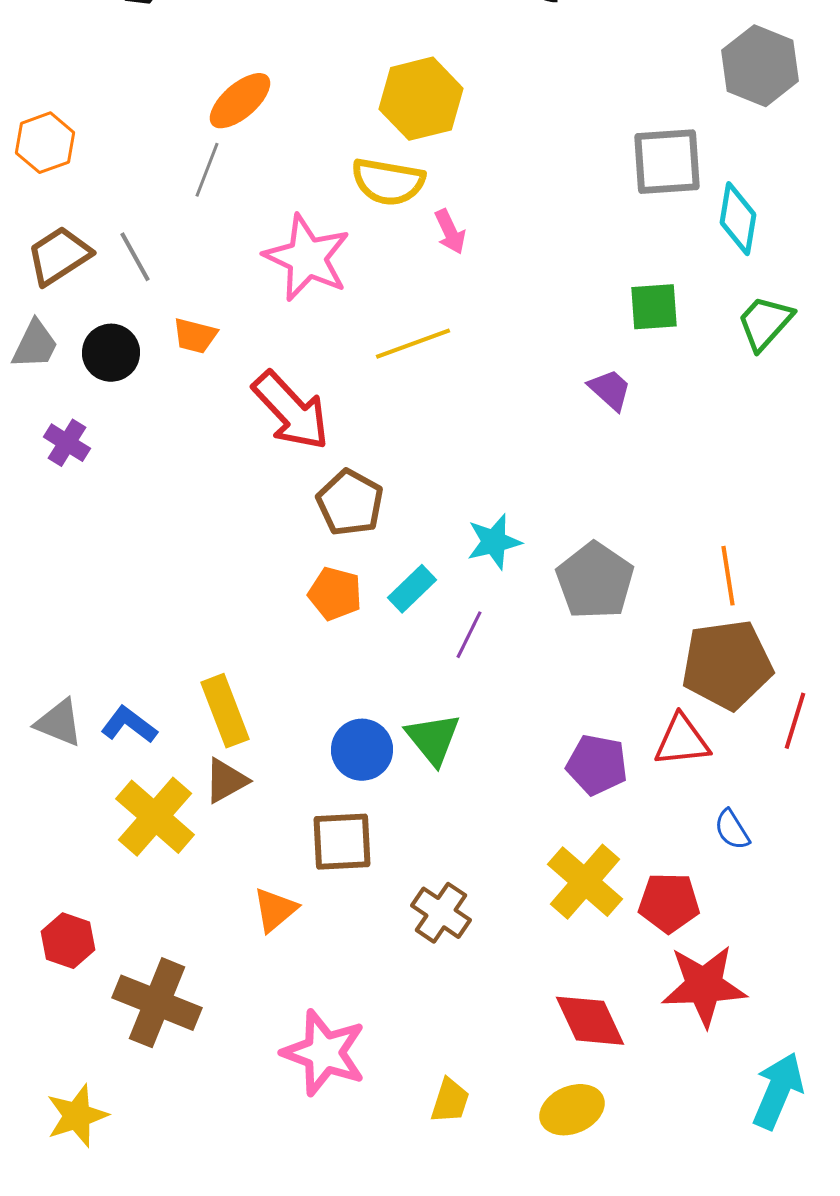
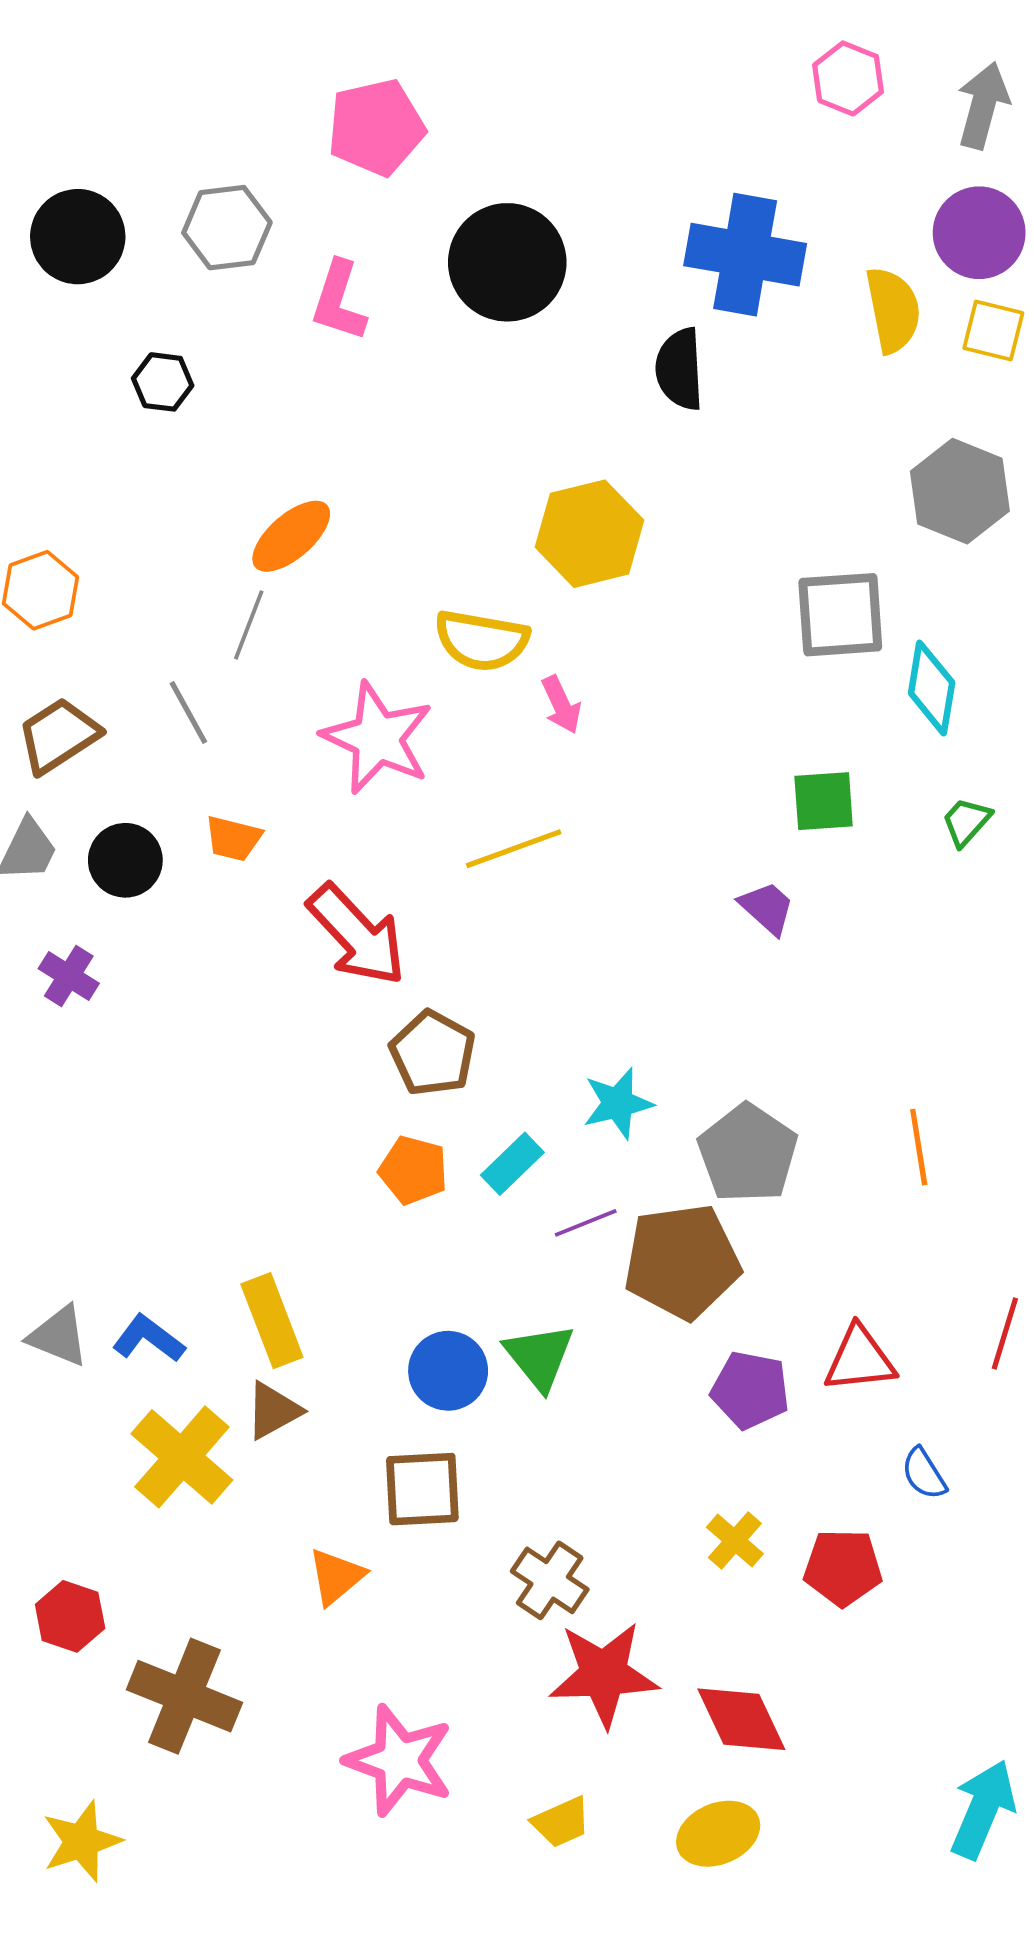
yellow hexagon: (421, 99) -> (590, 534), moved
gray line: (135, 257) -> (188, 712), moved
green trapezoid: (765, 323) -> (966, 822), size x0.7
purple line: (469, 635) -> (586, 1223), turned 42
brown pentagon: (727, 665) -> (682, 1261), moved
yellow cross: (585, 882) -> (735, 1541), size x0.6
red star: (704, 986) -> (604, 1674), moved
yellow trapezoid: (450, 1101) -> (561, 1822), turned 48

